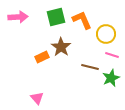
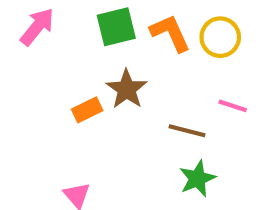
pink arrow: (18, 17) -> (37, 27), turned -48
yellow circle: (106, 34) -> (220, 37), moved
green star: (111, 78) -> (197, 179), moved

